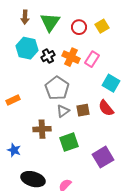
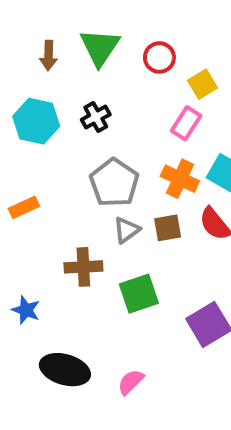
brown arrow: (25, 17) -> (49, 55), moved
yellow square: (102, 26) -> (203, 84), moved
cyan hexagon: (27, 48) -> (36, 121), moved
orange cross: (71, 57) -> (180, 179), moved

